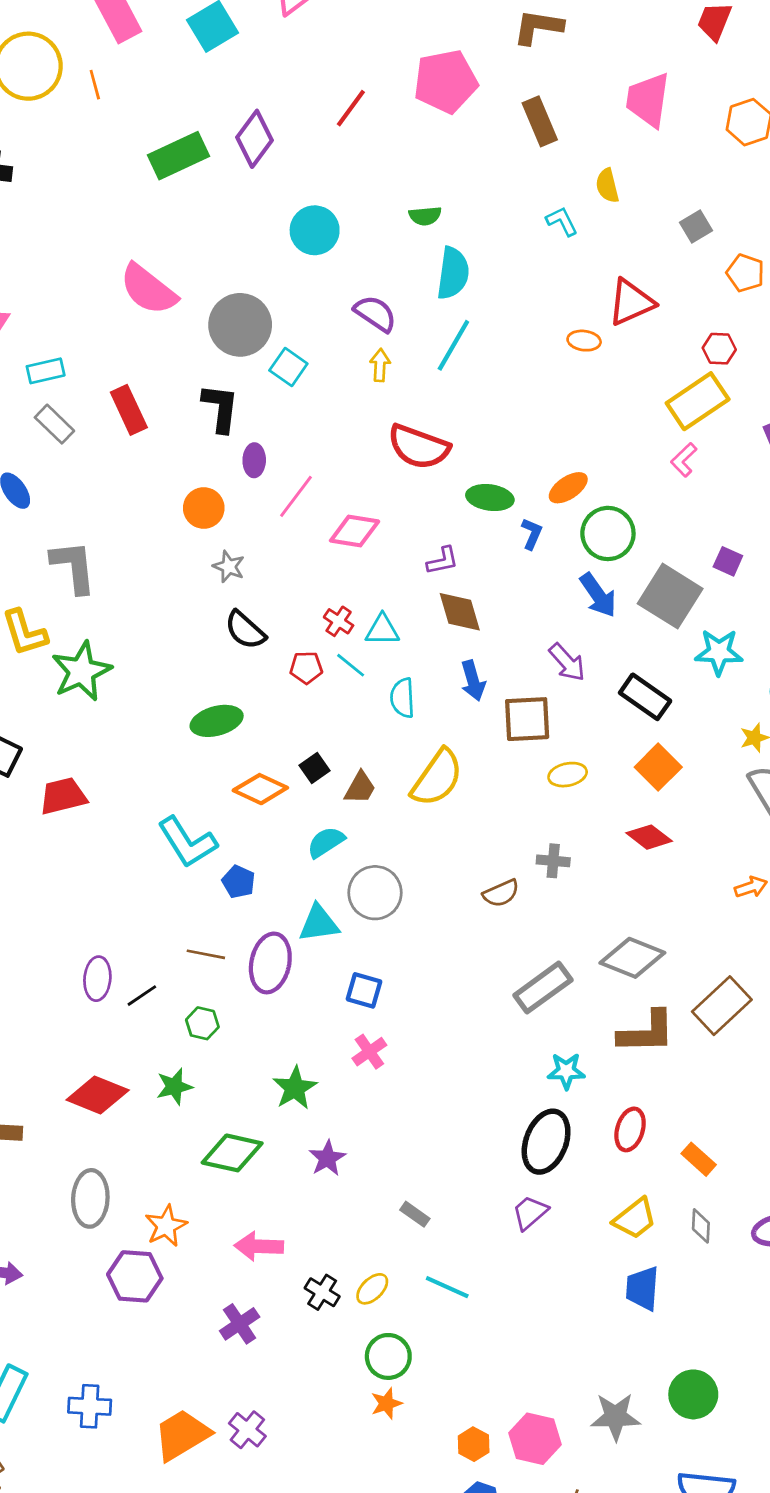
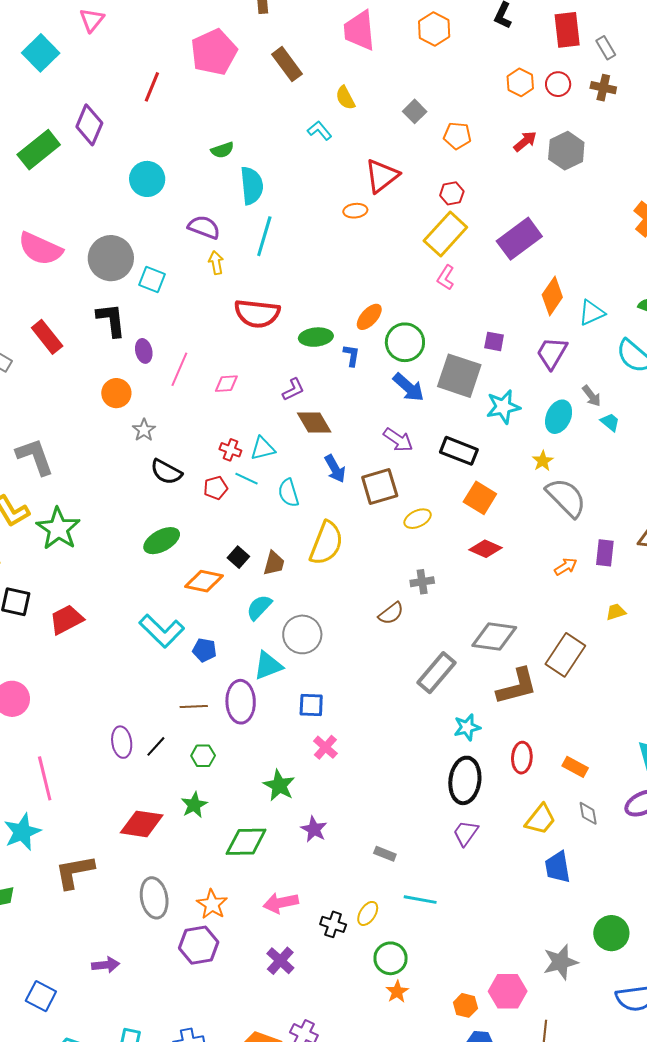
pink diamond: (355, 531) -> (226, 384), size x0.7
gray star: (229, 567) -> (144, 430), turned 30

